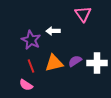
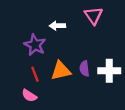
white arrow: (53, 31) -> (57, 26), moved
purple semicircle: (75, 61) -> (84, 69), turned -64

